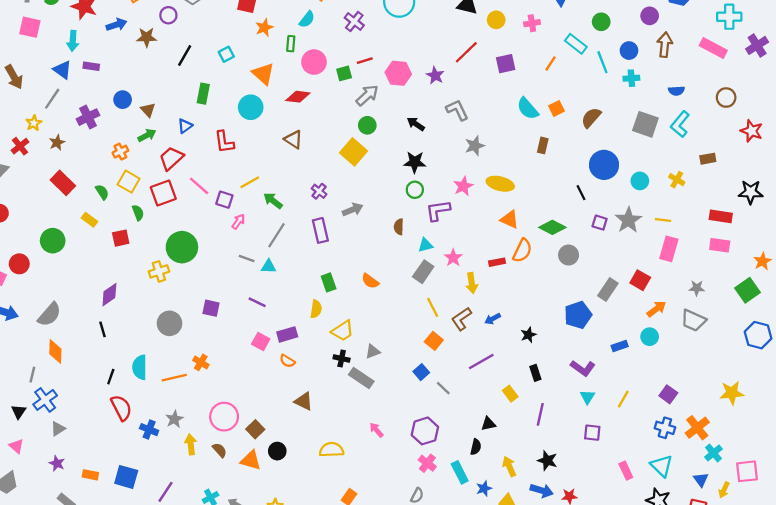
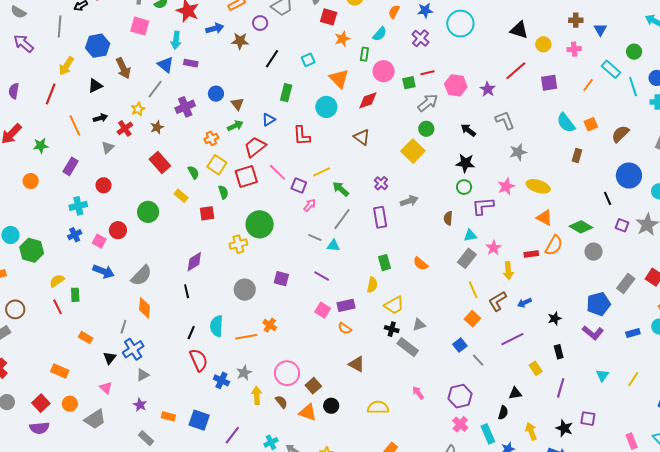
red diamond: (298, 97) -> (368, 100), turned -30
purple L-shape: (583, 368) -> (593, 333), moved
purple square: (592, 433) -> (588, 419), moved

